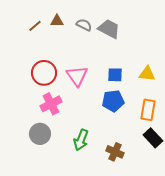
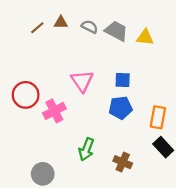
red circle: (44, 73) -> (26, 95), moved
yellow triangle: (147, 74) -> (145, 37), moved
gray circle: (40, 134) -> (43, 174), moved

